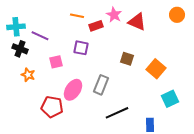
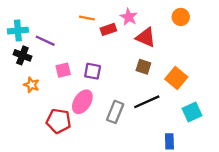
orange circle: (177, 15) -> (181, 17), moved
red triangle: (137, 22) -> (146, 37), moved
purple square: (81, 48) -> (93, 71), moved
gray rectangle: (101, 85) -> (115, 112), moved
black line: (117, 113) -> (147, 102), moved

